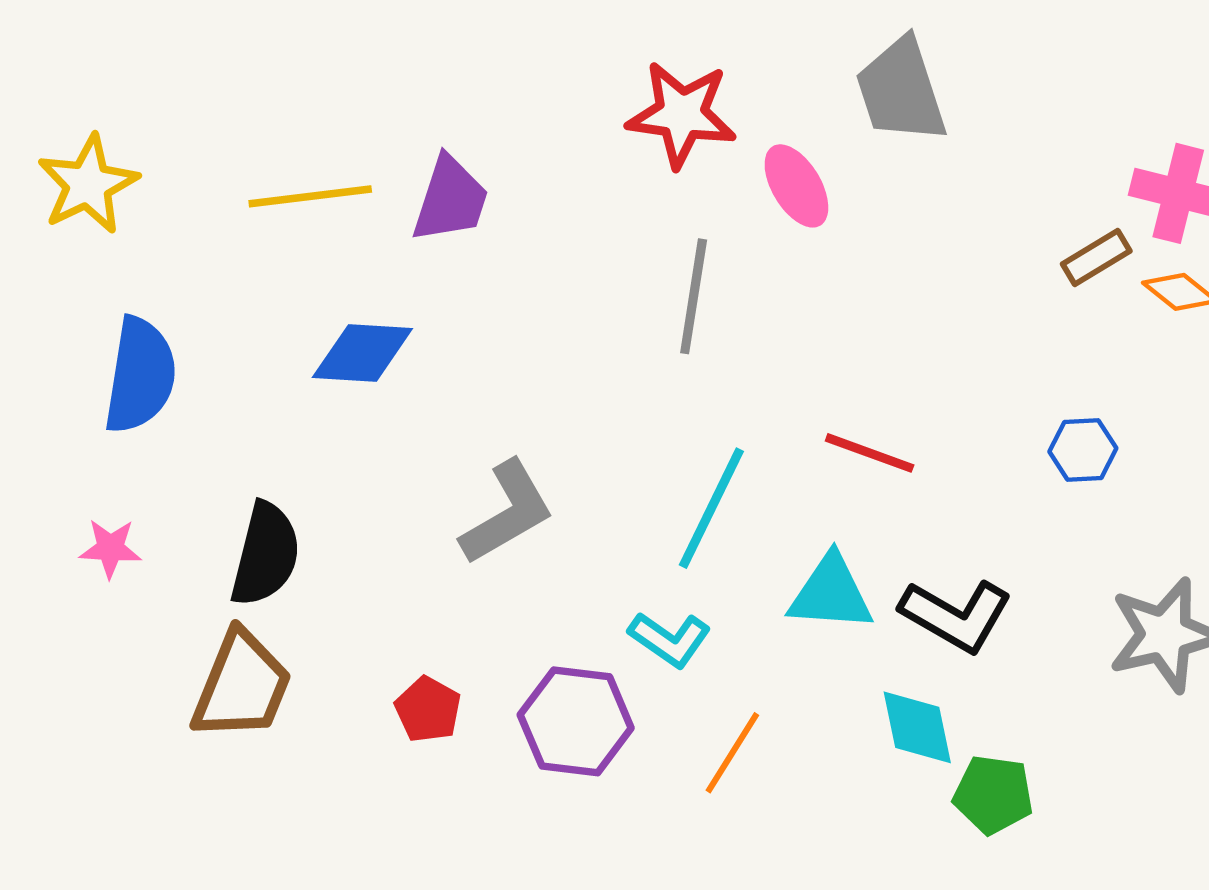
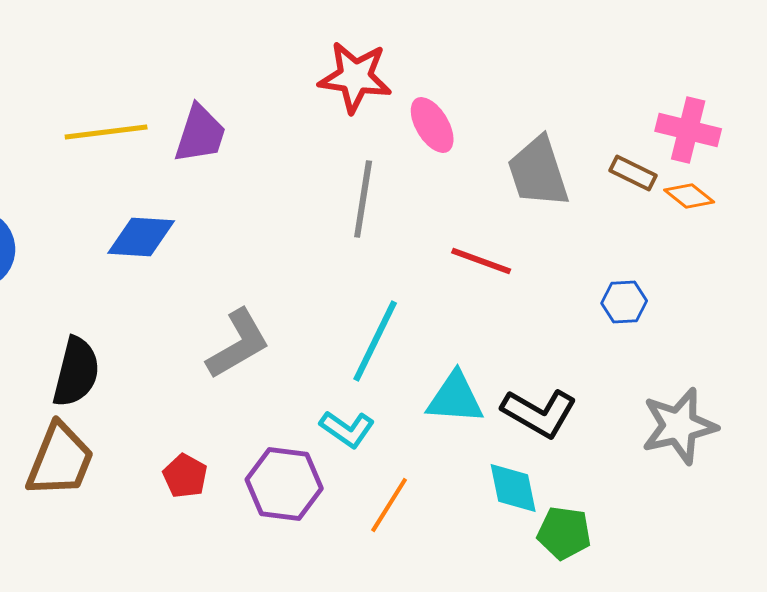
gray trapezoid: (901, 90) -> (538, 172), moved
brown rectangle: (1096, 258) -> (633, 173), turned 57
red line: (870, 453) -> (481, 261), moved

